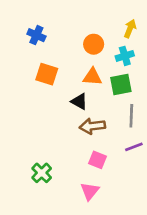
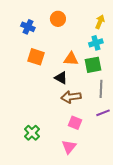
orange circle: (94, 44) -> (58, 19), moved

